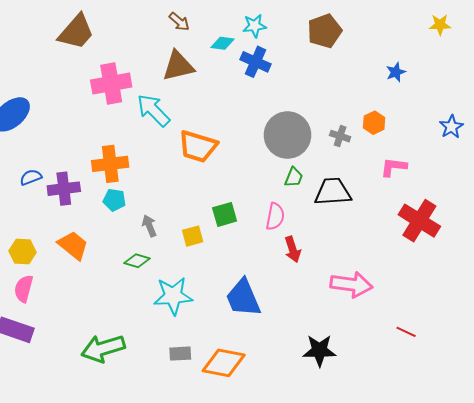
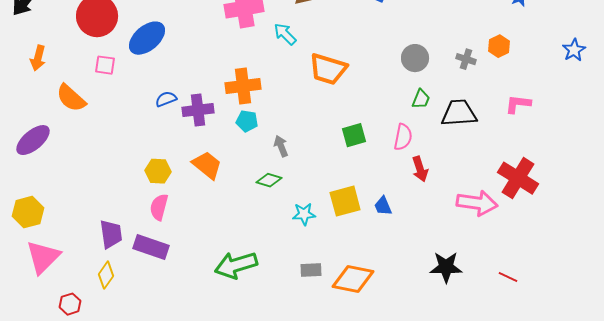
cyan arrow: (153, 110) -> (285, 34), size x0.7
gray circle: (287, 135) -> (415, 58), size x0.6
pink L-shape: (394, 167) -> (518, 104), moved
red cross: (419, 221) -> (518, 178), moved
yellow square: (193, 236) -> (345, 201), moved, size x1.5
cyan star: (173, 296) -> (304, 214), size x0.6
blue trapezoid: (243, 298) -> (383, 206), moved, size x0.5
red line: (406, 332) -> (508, 277), moved

